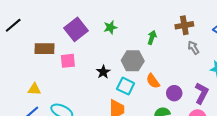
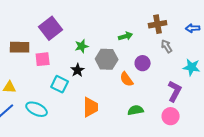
green star: (110, 27) -> (82, 46), moved
green arrow: (152, 37) -> (126, 36), turned 56
cyan square: (126, 86) -> (60, 84), moved
purple circle: (174, 93) -> (143, 63), moved

